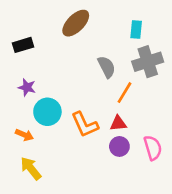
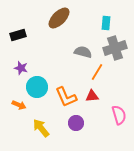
gray semicircle: (107, 67) -> (83, 52), turned -48
purple circle: (119, 146) -> (76, 123), moved
yellow arrow: (31, 168) -> (41, 128), moved

